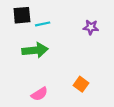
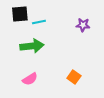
pink semicircle: (39, 94) -> (30, 79), moved

